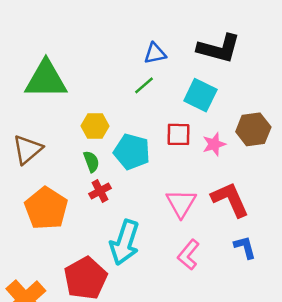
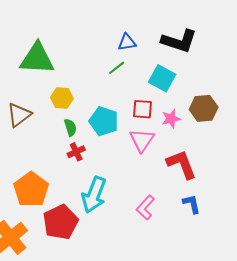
yellow hexagon: (95, 126) -> (62, 98), moved
pink triangle: (181, 203) -> (142, 140), moved
orange pentagon: (46, 208) -> (31, 189), moved

